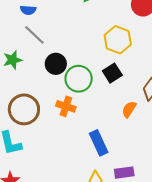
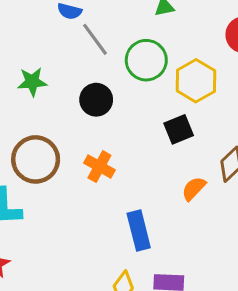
gray line: (34, 35) -> (95, 39), moved
green circle: (79, 79) -> (146, 60), moved

